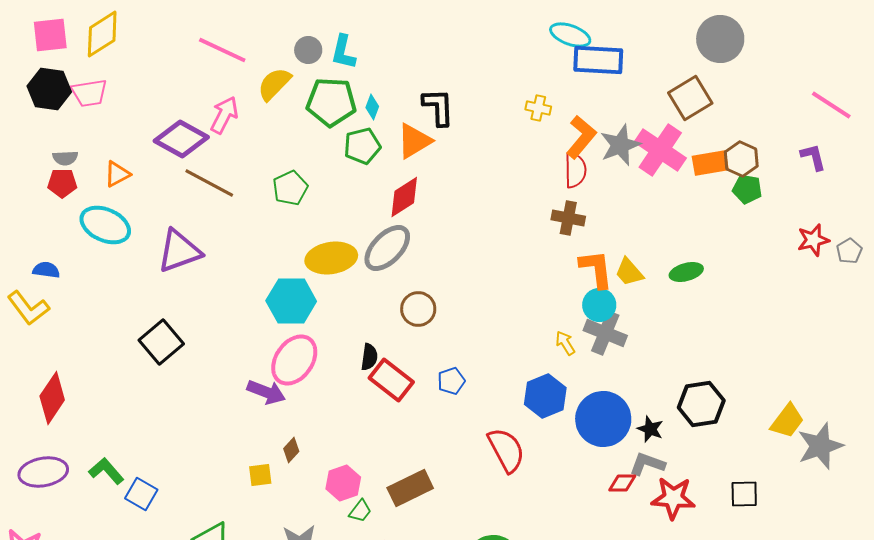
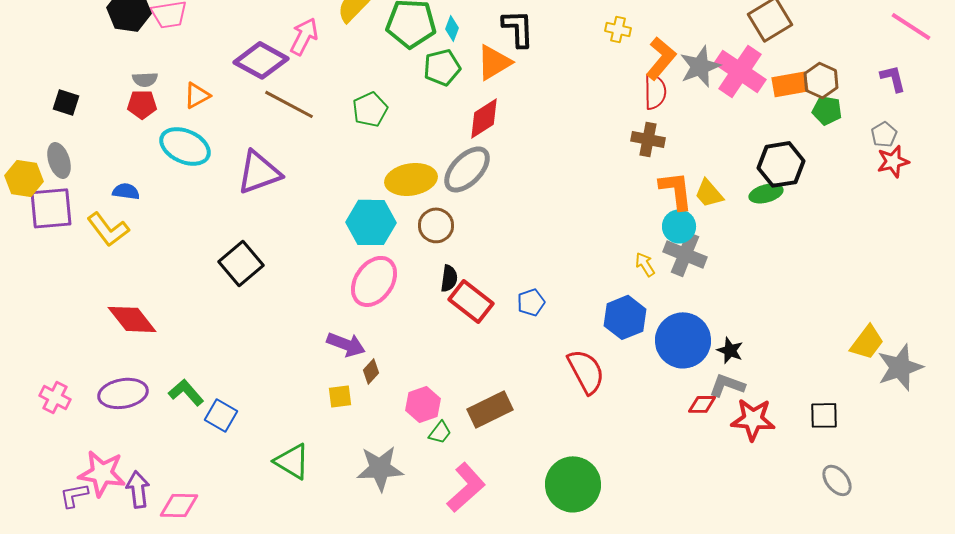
gray pentagon: (849, 251) -> (884, 134), moved
brown circle: (418, 309) -> (436, 225), moved
purple arrow: (266, 392) -> (346, 344), moved
red diamond: (52, 398) -> (132, 319), turned -72
black hexagon: (701, 404) -> (781, 164), moved

